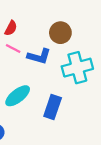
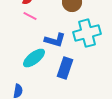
blue L-shape: (39, 56) -> (55, 40), moved

